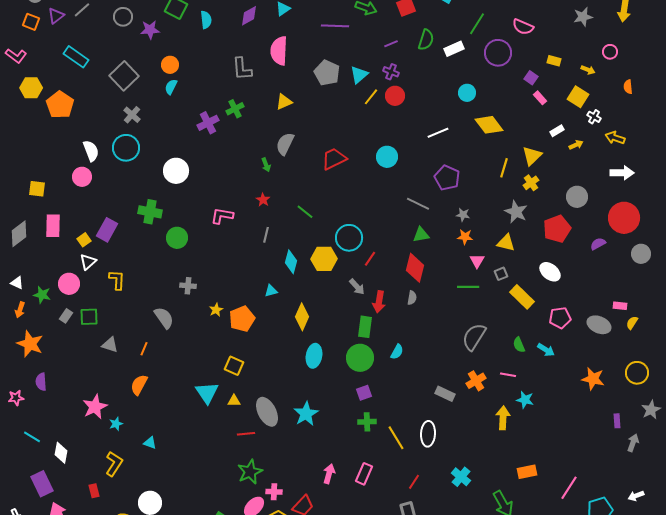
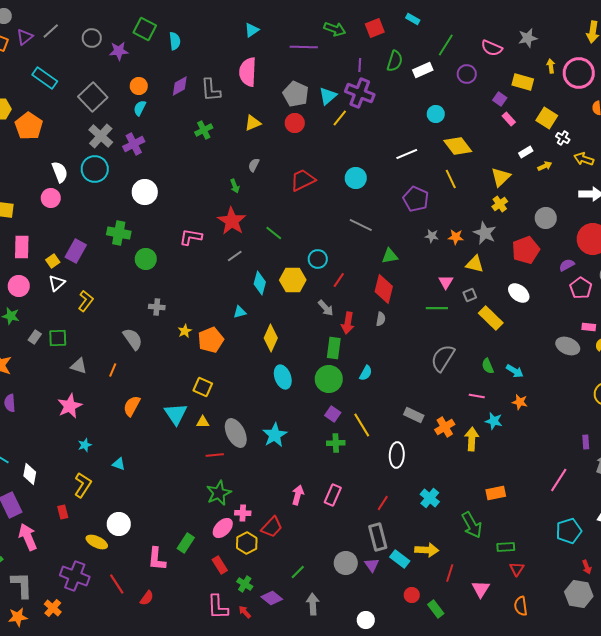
purple diamond: (249, 16) -> (180, 86), moved
gray star: (583, 17) -> (528, 38), moved
purple line: (391, 44) -> (360, 65), turned -64
pink circle: (610, 52) -> (579, 73), size x2.0
purple circle: (498, 53) -> (467, 74), size x0.7
yellow rectangle: (554, 61) -> (523, 82), size x1.5
yellow arrow: (588, 70) -> (551, 66), moved, turned -120
purple cross: (391, 72) -> (360, 93), size x1.8
red circle: (395, 96) -> (295, 123), moved
gray cross: (132, 115) -> (101, 136), size x1.4
purple cross: (208, 123) -> (134, 144), moved
gray semicircle: (285, 144) -> (254, 165), size x0.6
yellow line: (504, 168) -> (451, 179), moved, turned -42
red star: (263, 200) -> (232, 221), size x2.0
gray line: (418, 204) -> (361, 225), moved
gray line: (266, 235) -> (235, 256), turned 42
orange star: (465, 237) -> (456, 237), moved
cyan circle: (349, 238) -> (318, 259), size x0.7
yellow L-shape: (117, 280) -> (86, 301), turned 35
pink circle: (69, 284) -> (19, 286), moved
pink pentagon: (560, 318) -> (581, 288), moved, turned -30
cyan ellipse: (314, 356) -> (283, 377), turned -30
orange star: (593, 379) -> (520, 402), moved, size x0.7
orange cross: (476, 381) -> (445, 427), moved
orange semicircle: (139, 385) -> (132, 406), moved
purple square: (364, 393) -> (333, 414), turned -35
pink star: (95, 407) -> (70, 406), moved
yellow line: (396, 438) -> (362, 425), moved
pink line: (569, 488) -> (559, 480), moved

